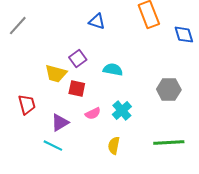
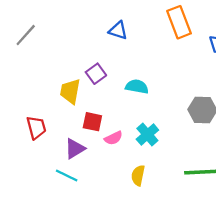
yellow trapezoid: (56, 74) -> (70, 91), turned 85
red square: (77, 89) -> (92, 122), moved

